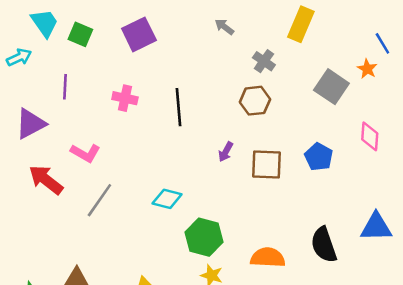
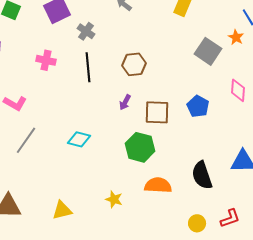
gray cross: (264, 61) -> (86, 31), moved
brown hexagon: (255, 101) -> (134, 64), moved
green hexagon: (204, 237) -> (140, 147), moved

